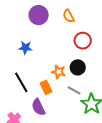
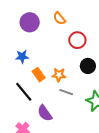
black circle: (78, 67) -> (88, 66), moved
orange rectangle: (46, 87) -> (39, 75), moved
gray line: (74, 90) -> (66, 92), moved

